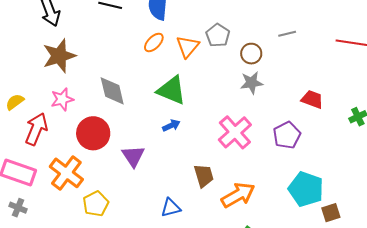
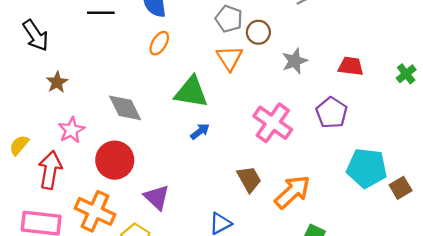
orange triangle: (188, 47) -> (229, 58), moved
brown circle: (251, 54) -> (258, 32), moved
brown star: (59, 56) -> (57, 82), size x0.6
gray star: (252, 83) -> (295, 61), moved
purple triangle: (133, 156) -> (157, 197), moved

